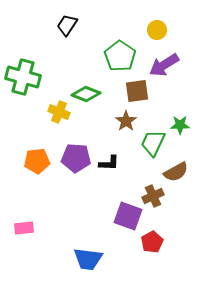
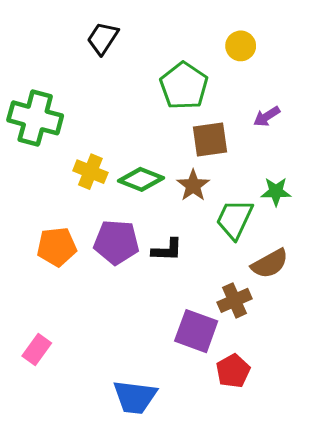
purple arrow: (164, 65) -> (267, 116), moved, size x0.6
green diamond: (86, 94) -> (141, 179), moved
pink rectangle: (24, 228) -> (37, 349), turned -48

